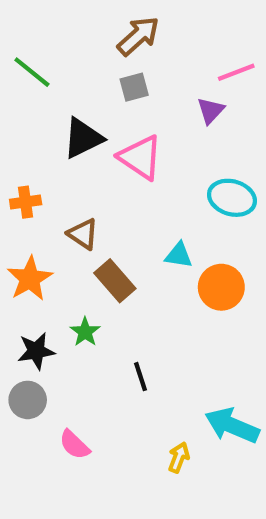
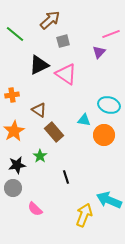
brown arrow: (138, 36) -> (50, 20), moved
cyan ellipse: (232, 198) -> (109, 105), moved
yellow arrow: (179, 457) -> (84, 215), size x1.6

